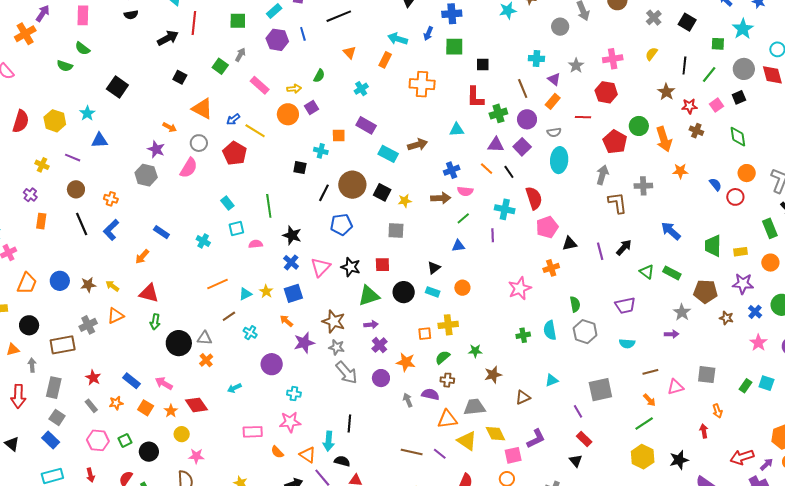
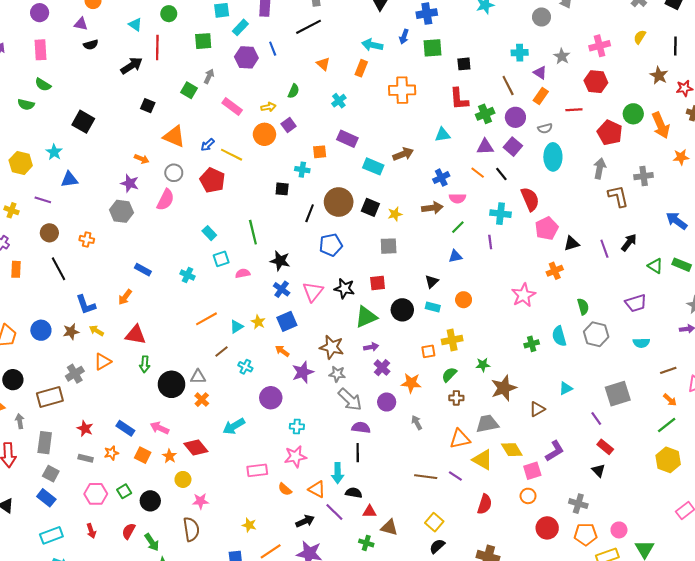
blue L-shape: (111, 230) -> (86, 305), moved, turned -60
brown star: (493, 375) -> (504, 388), size x1.4
cyan arrow: (234, 388) -> (234, 426), size x1.5
purple semicircle: (430, 394) -> (361, 428), moved
gray rectangle: (91, 406) -> (86, 458), turned -32

